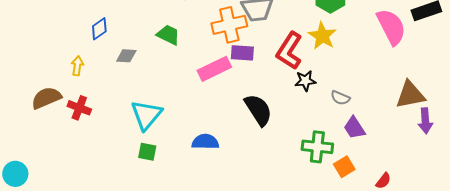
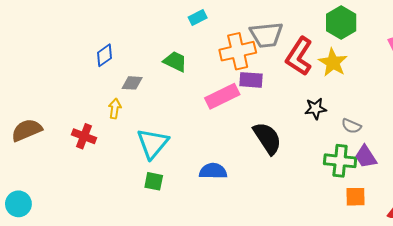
red L-shape: (289, 51) -> (299, 56), moved
yellow arrow: (77, 66) -> (115, 109), moved
brown semicircle: (46, 98) -> (27, 130), moved
green cross: (317, 147) -> (340, 161), moved
orange square: (344, 167) -> (355, 197), turned 30

